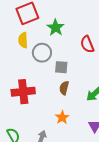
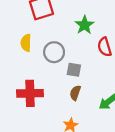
green star: (56, 28) -> (84, 25), moved
yellow semicircle: (23, 40) -> (26, 43), moved

